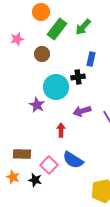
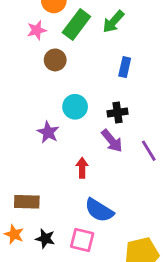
pink star: (17, 39) -> (37, 30), moved
black cross: (78, 77) -> (118, 112), moved
cyan circle: (56, 87) -> (75, 107), size x0.7
purple arrow: (82, 111) -> (112, 141), turned -114
pink square: (49, 165) -> (82, 240), moved, turned -30

